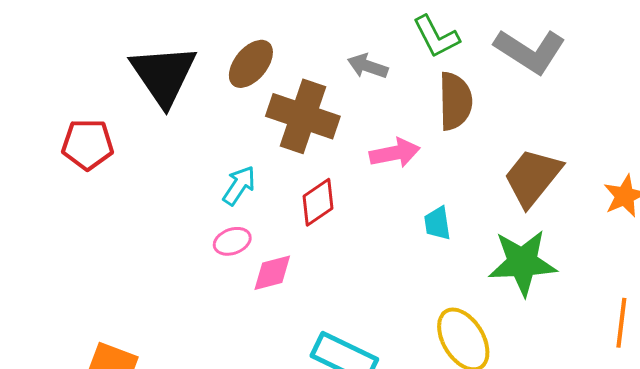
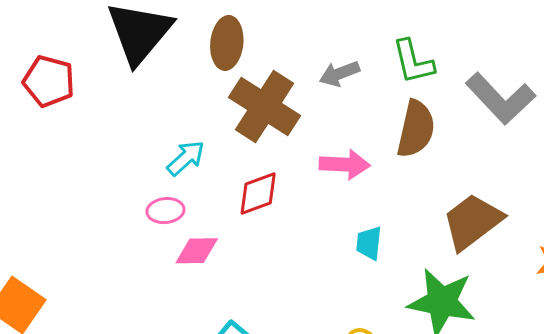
brown ellipse: (251, 64) -> (227, 43), turned -48
gray arrow: (368, 66) -> (339, 74), turned -54

